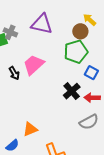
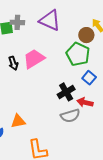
gray cross: (10, 32) -> (17, 22), turned -32
green pentagon: (76, 52) -> (78, 54), turned 30
gray semicircle: (89, 122) -> (70, 116), moved

